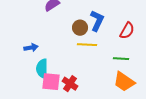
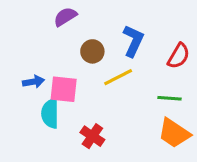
brown circle: (80, 28) -> (92, 51), moved
yellow line: (87, 45) -> (118, 77), turned -30
pink square: (51, 82) -> (64, 89), moved

